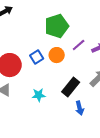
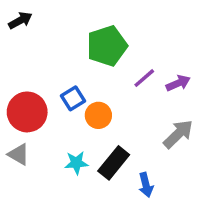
orange circle: (57, 55) -> (98, 115), moved
black rectangle: (71, 87) -> (114, 163), moved

